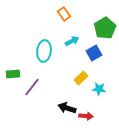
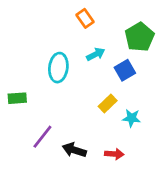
purple line: (32, 87) -> (42, 137), moved
black arrow: (67, 108) -> (74, 150), moved

